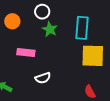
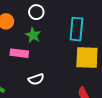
green star: (50, 29) -> (33, 35), moved

